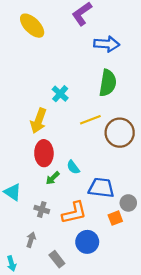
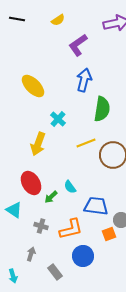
yellow ellipse: (32, 26) -> (33, 86), moved
blue arrow: (107, 44) -> (84, 80), moved, turned -80
red ellipse: (44, 153) -> (31, 183), moved, turned -30

